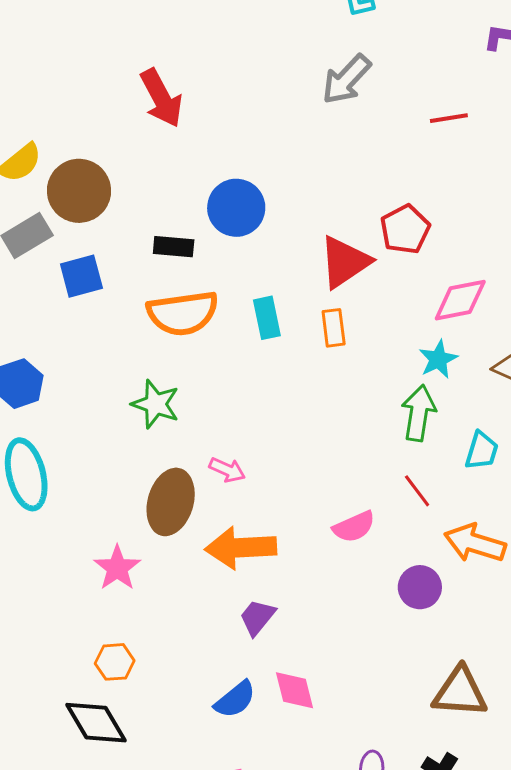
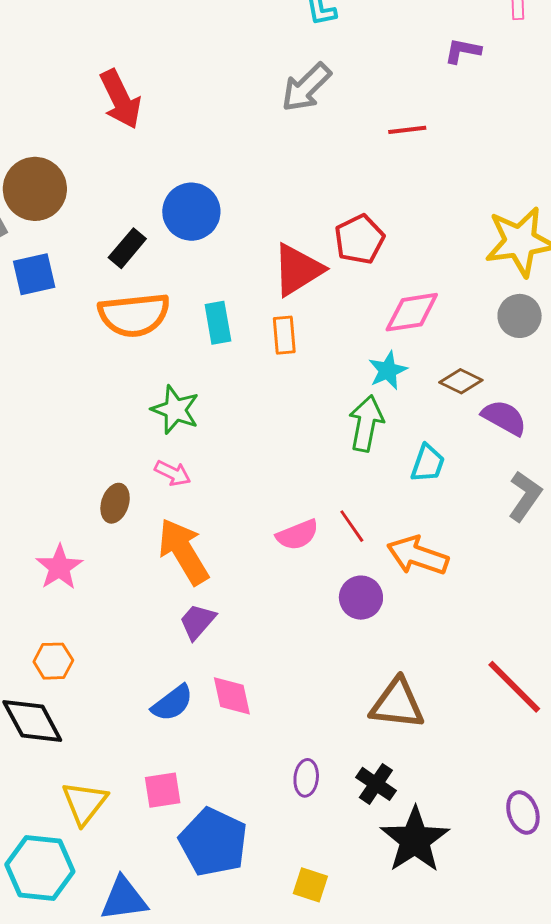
black rectangle: (174, 247) -> (127, 248), turned -57
green star: (156, 404) -> (175, 410), moved
red line: (417, 491) -> (352, 526), moved
brown ellipse: (171, 502) -> (115, 503), size x0.6
orange arrow: (241, 548) -> (183, 552), turned 60

